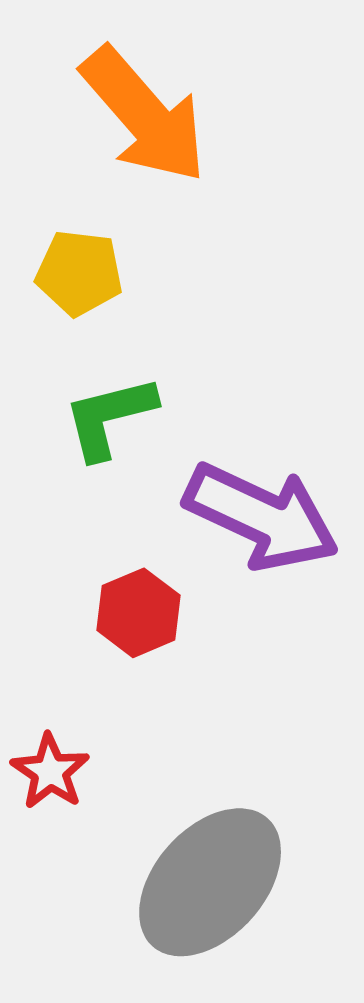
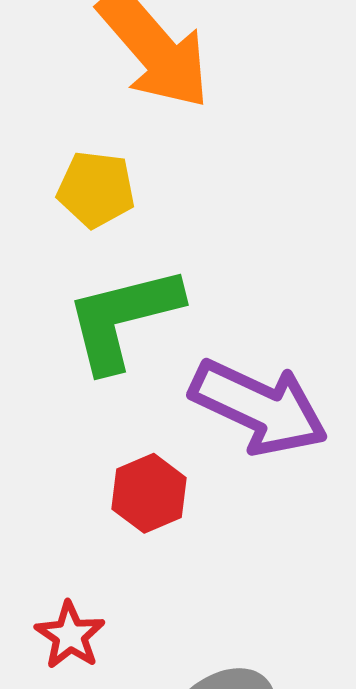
green L-shape: (109, 417) -> (123, 318), size x1.4

